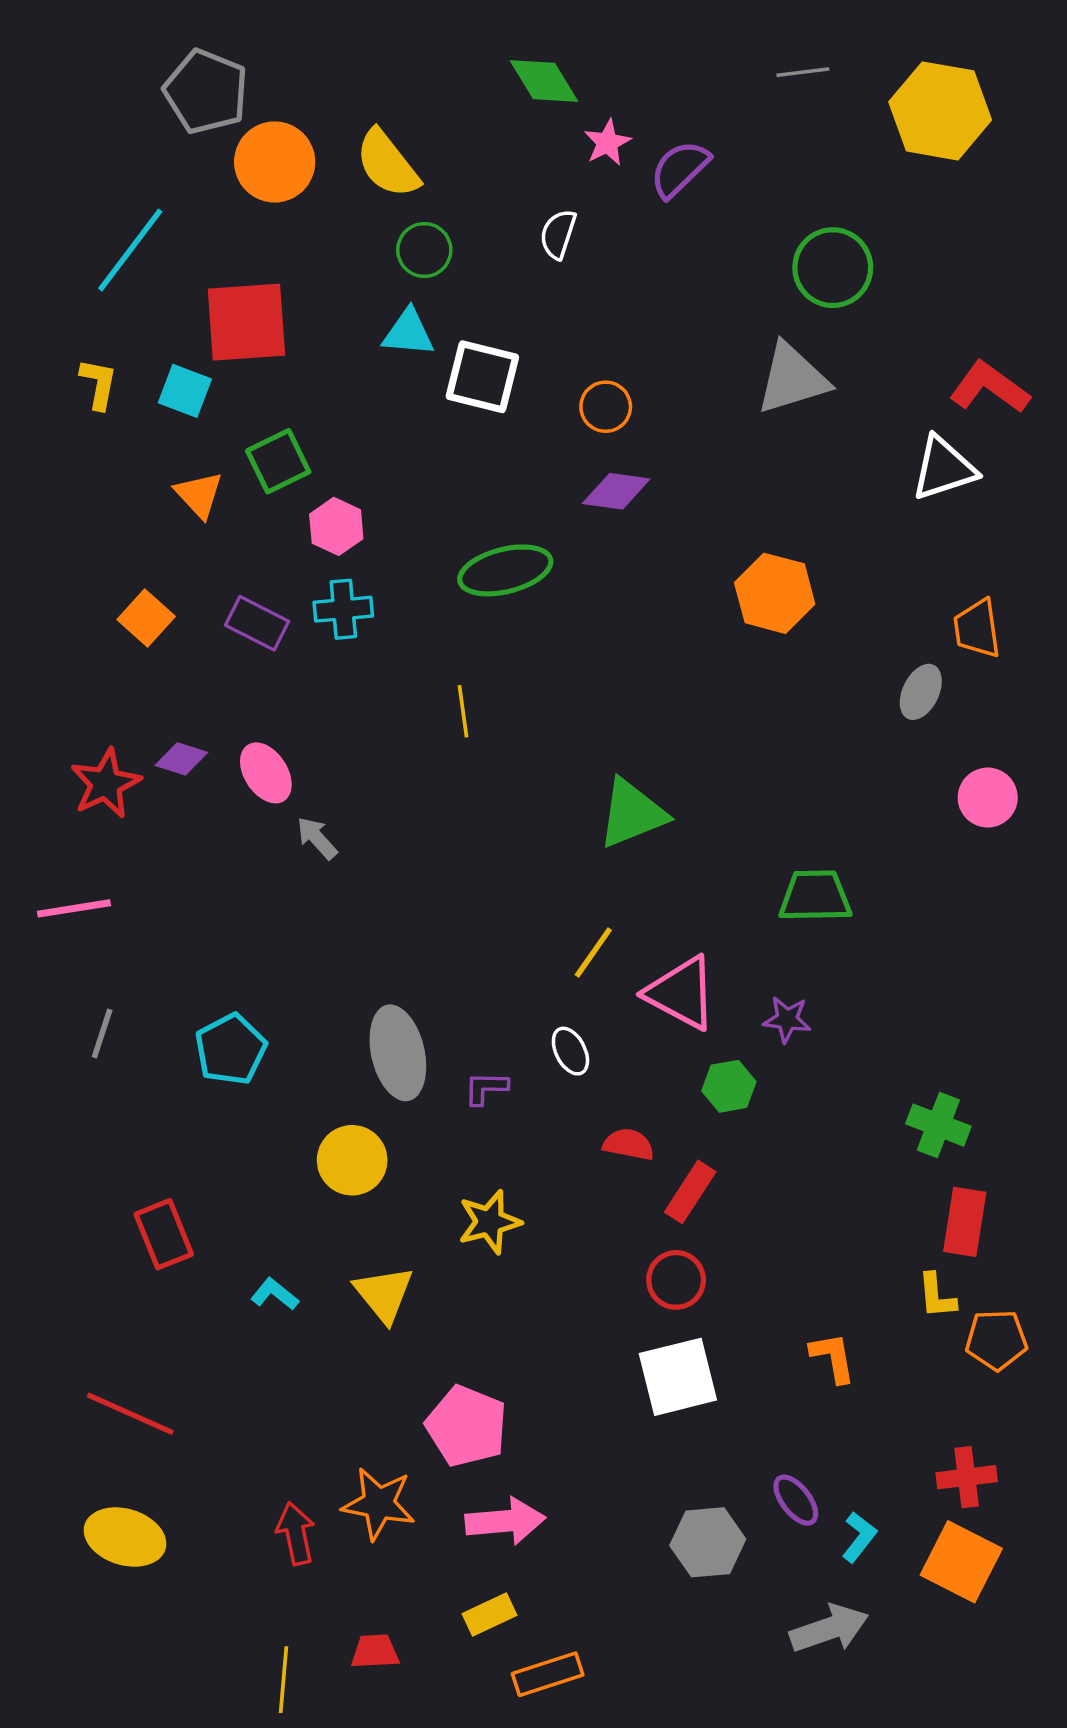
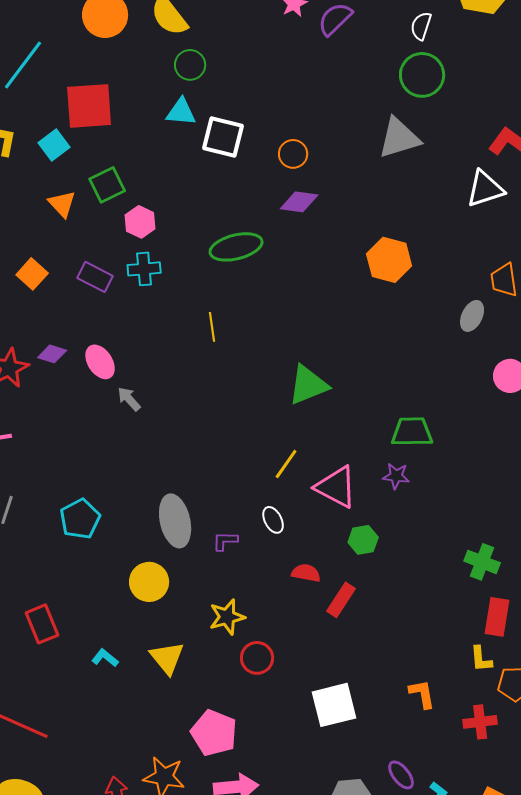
white semicircle: (558, 234) -> (421, 26), moved
cyan square: (185, 391) -> (54, 145), turned 32
purple star: (787, 1019) -> (396, 476), moved
red circle: (676, 1280) -> (257, 658), moved
red cross: (967, 1477) -> (480, 722), moved

